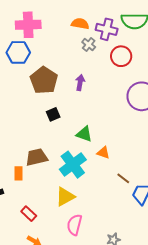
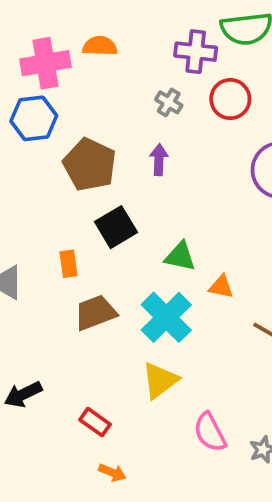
orange semicircle: (80, 24) -> (100, 46), moved
gray cross: (89, 44) -> (169, 102), moved
black square: (53, 114) -> (116, 227), size x1.5
orange rectangle: (18, 173) -> (69, 264), moved
pink semicircle: (74, 225) -> (210, 432), moved, turned -35

